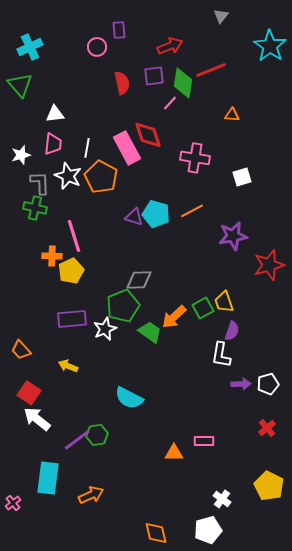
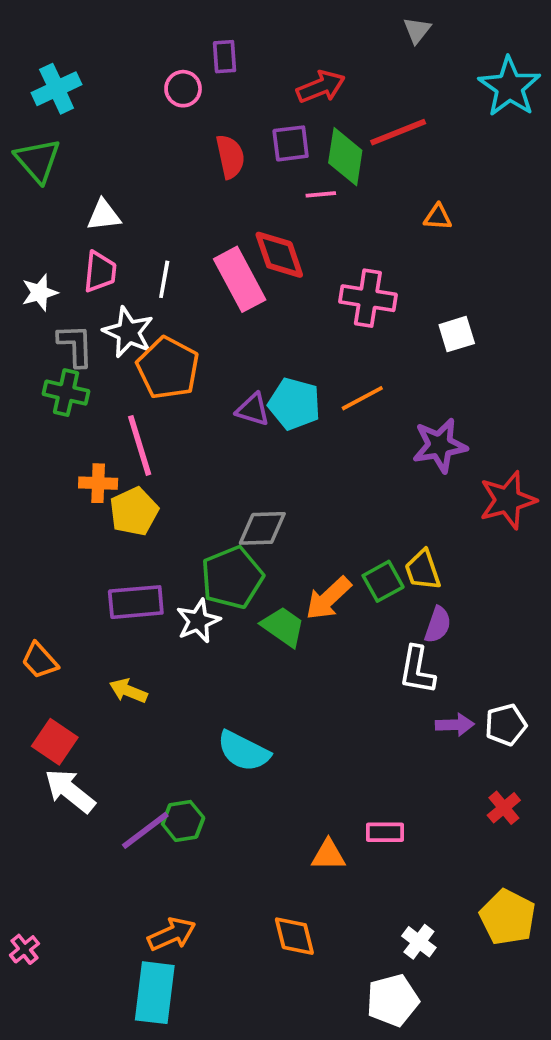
pink line: (170, 103) -> (321, 194), turned 42
orange pentagon: (101, 177) -> (168, 368), moved
cyan rectangle: (48, 478) -> (155, 993), moved
orange diamond: (156, 533) -> (294, 936), moved

